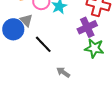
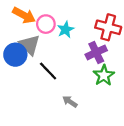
gray triangle: (26, 20) -> (30, 45), size x1.5
green star: (94, 48) -> (104, 75), turned 30

